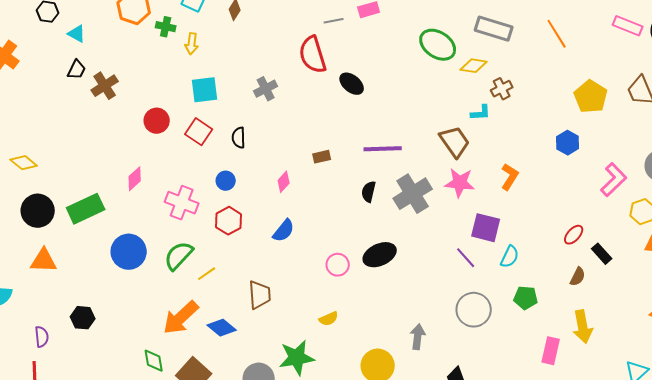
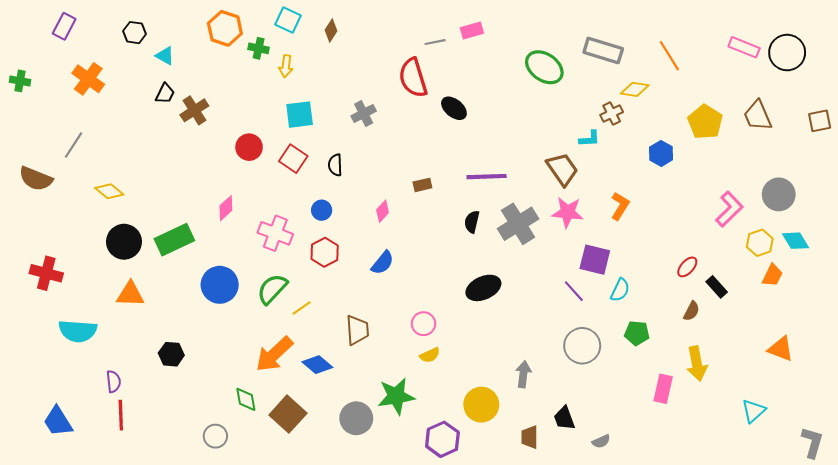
yellow diamond: (474, 66) -> (635, 89), moved
blue hexagon: (568, 143) -> (661, 153), moved
pink circle: (338, 265) -> (424, 324), moved
purple semicircle: (42, 337) -> (113, 381), moved

